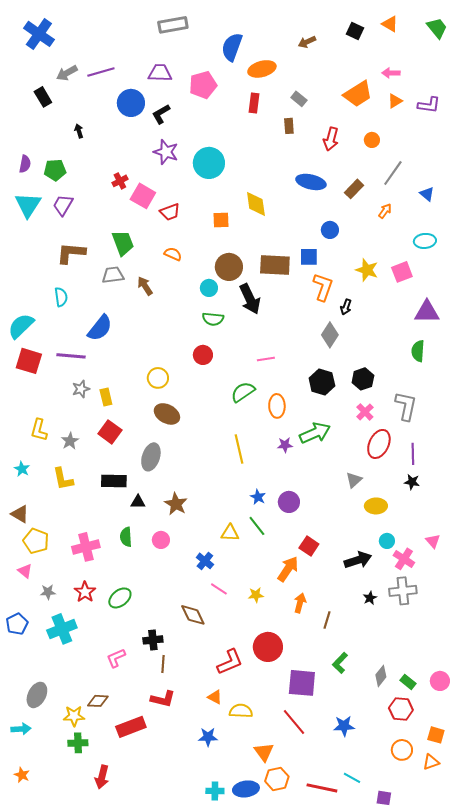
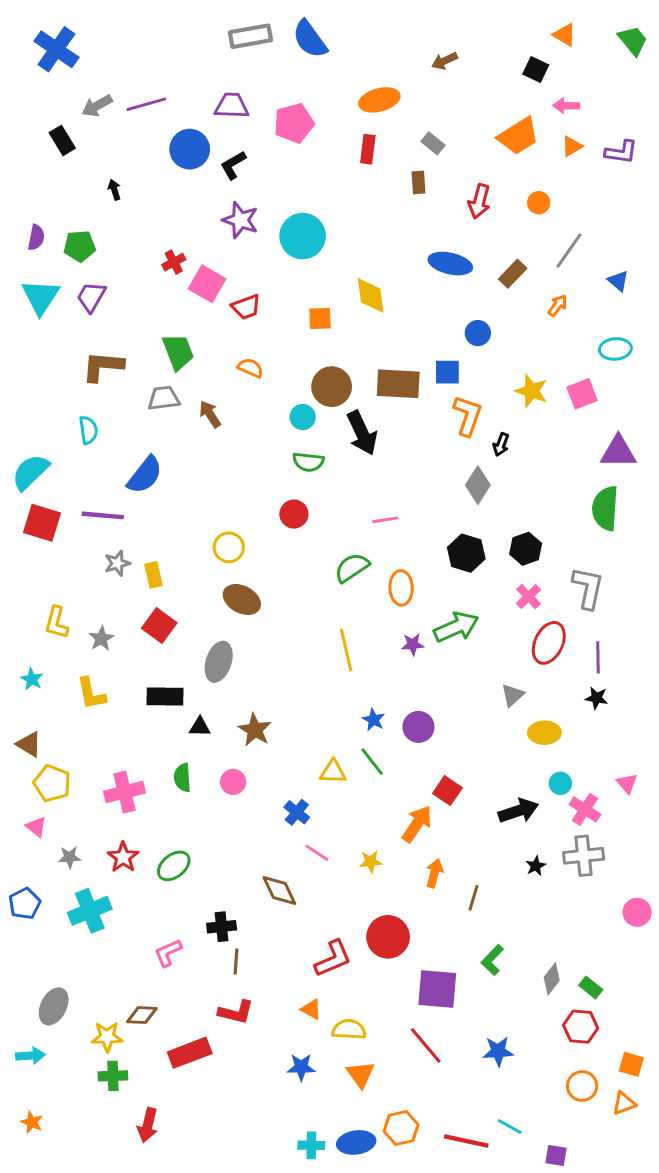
black square: (355, 31) -> (536, 70), moved
blue semicircle: (232, 47) -> (310, 39), moved, turned -56
green semicircle: (418, 351) -> (605, 508), size x1.4
pink circle: (440, 681) -> (637, 912), moved
orange triangle: (264, 752) -> (361, 1074), moved

